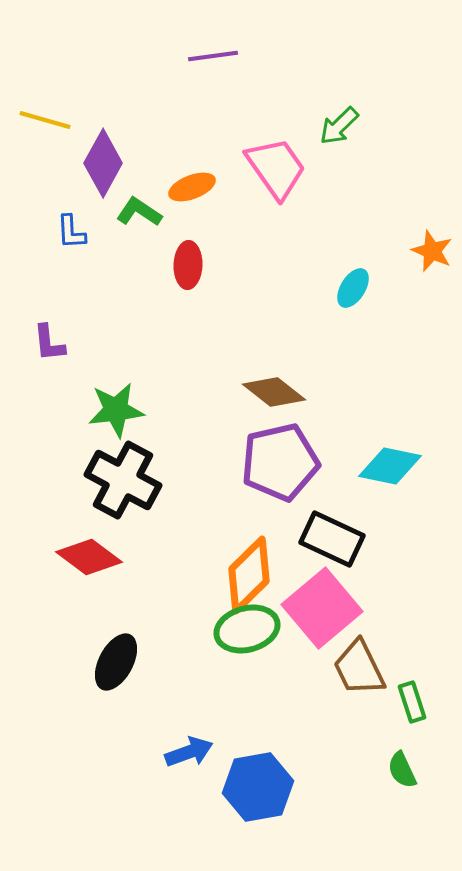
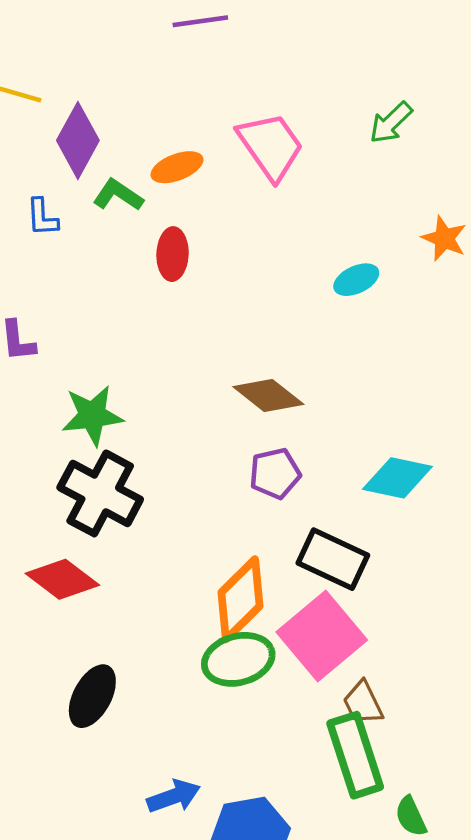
green arrow: (339, 126) -> (391, 123), moved
cyan ellipse: (353, 288) -> (356, 280), turned 33
purple pentagon: (280, 462) -> (275, 473), size x0.6
brown trapezoid: (359, 668) -> (363, 703), size x0.7
green rectangle: (412, 702) -> (355, 755), moved, size x1.8

